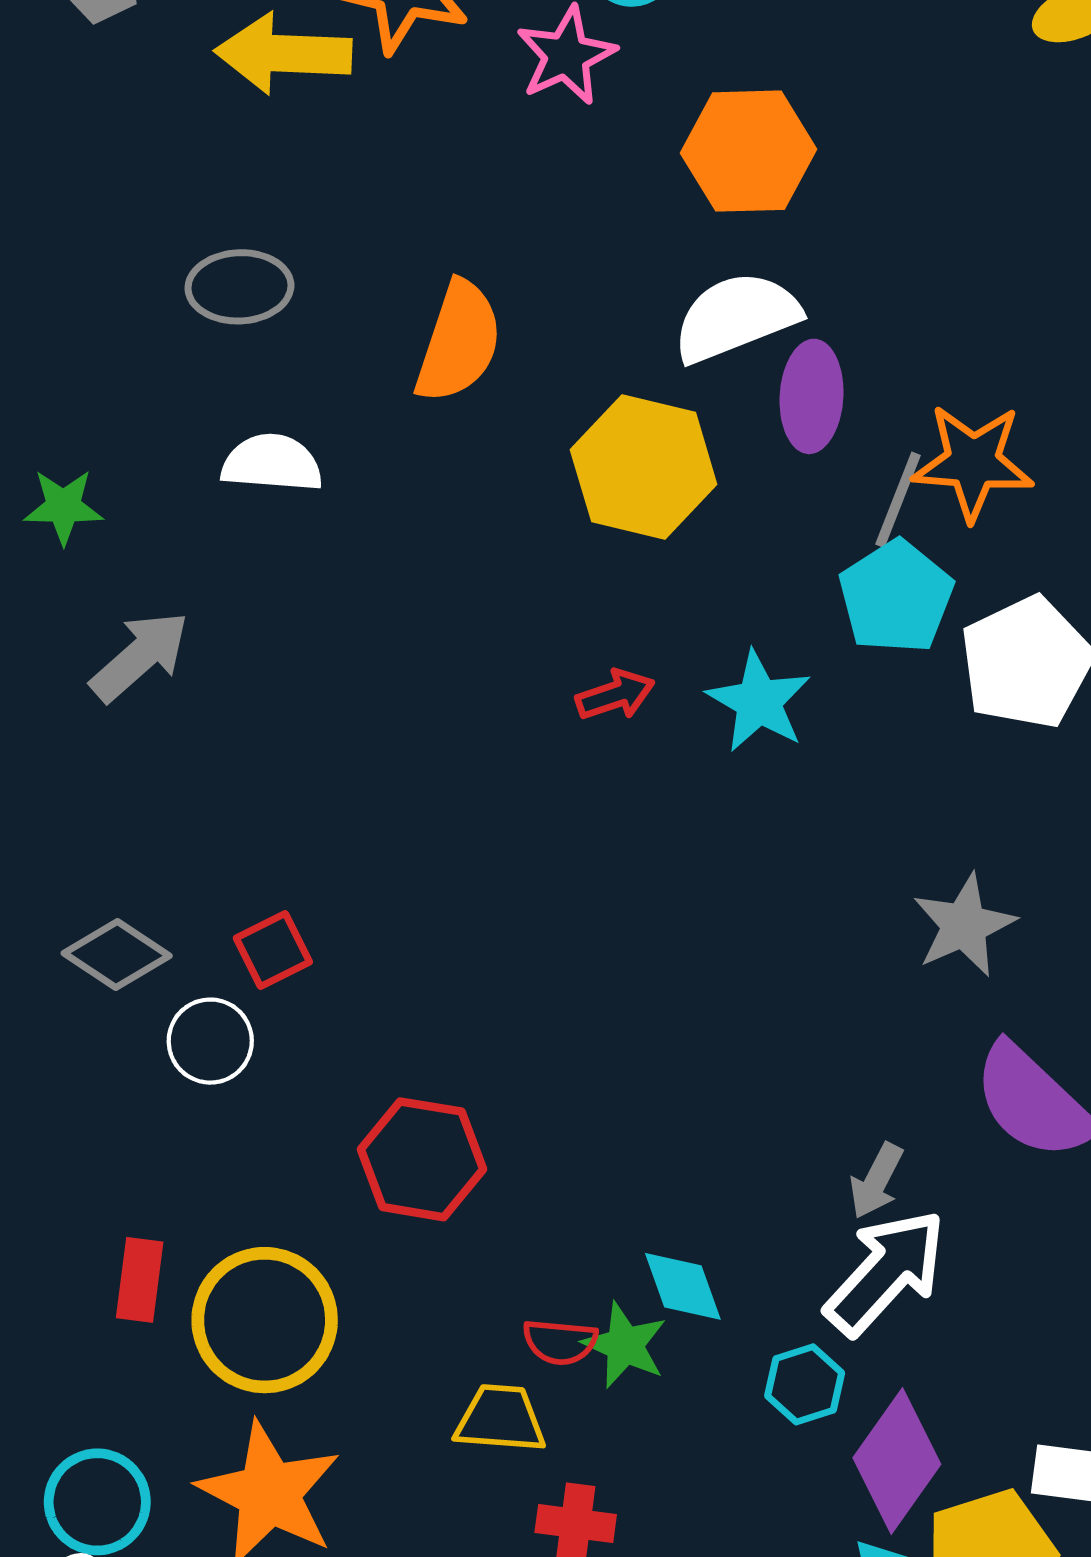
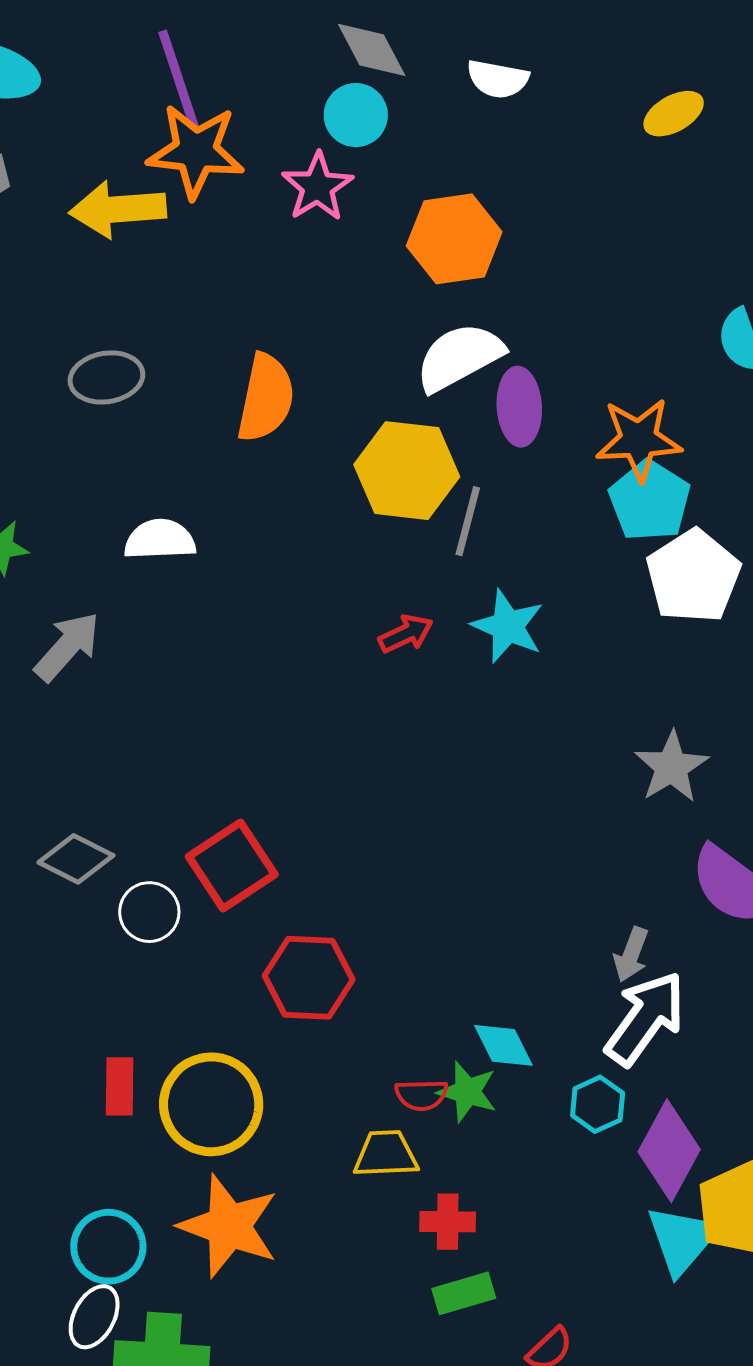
white semicircle: (272, 463) -> (160, 540), moved
gray line: (898, 500) -> (468, 521), moved
cyan pentagon: (896, 597) -> (650, 501), moved
red square: (273, 950) -> (232, 866), moved, size x1.6

